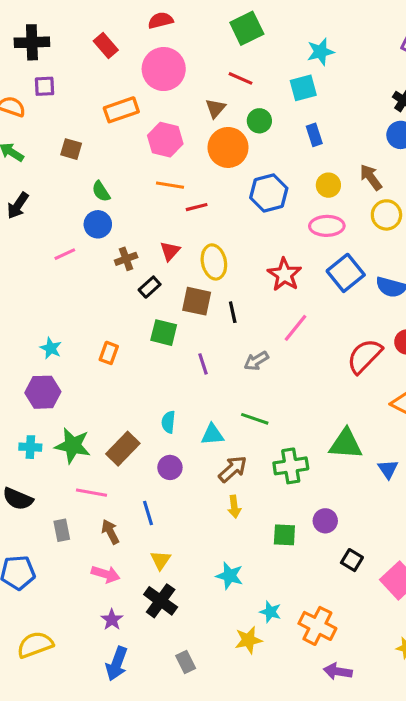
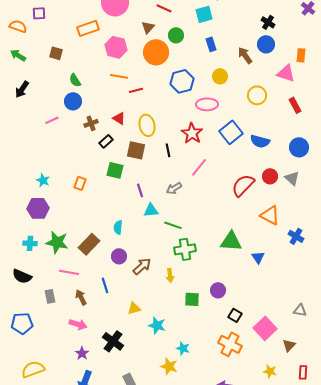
brown arrow: (371, 177) -> (245, 55), moved
pink ellipse: (327, 226) -> (207, 104), moved
red triangle: (170, 251) -> (119, 118), turned -40
black line: (233, 312) -> (168, 150), moved
cyan triangle: (212, 435) -> (151, 210), moved
green cross: (291, 466) -> (185, 249), moved
brown arrow: (233, 469) -> (142, 266), moved
yellow arrow: (234, 507) -> (170, 275), moved
yellow triangle: (161, 560) -> (134, 308), moved, turned 40
orange cross: (317, 626) -> (230, 344), moved
yellow star: (248, 640) -> (169, 366), turned 30

